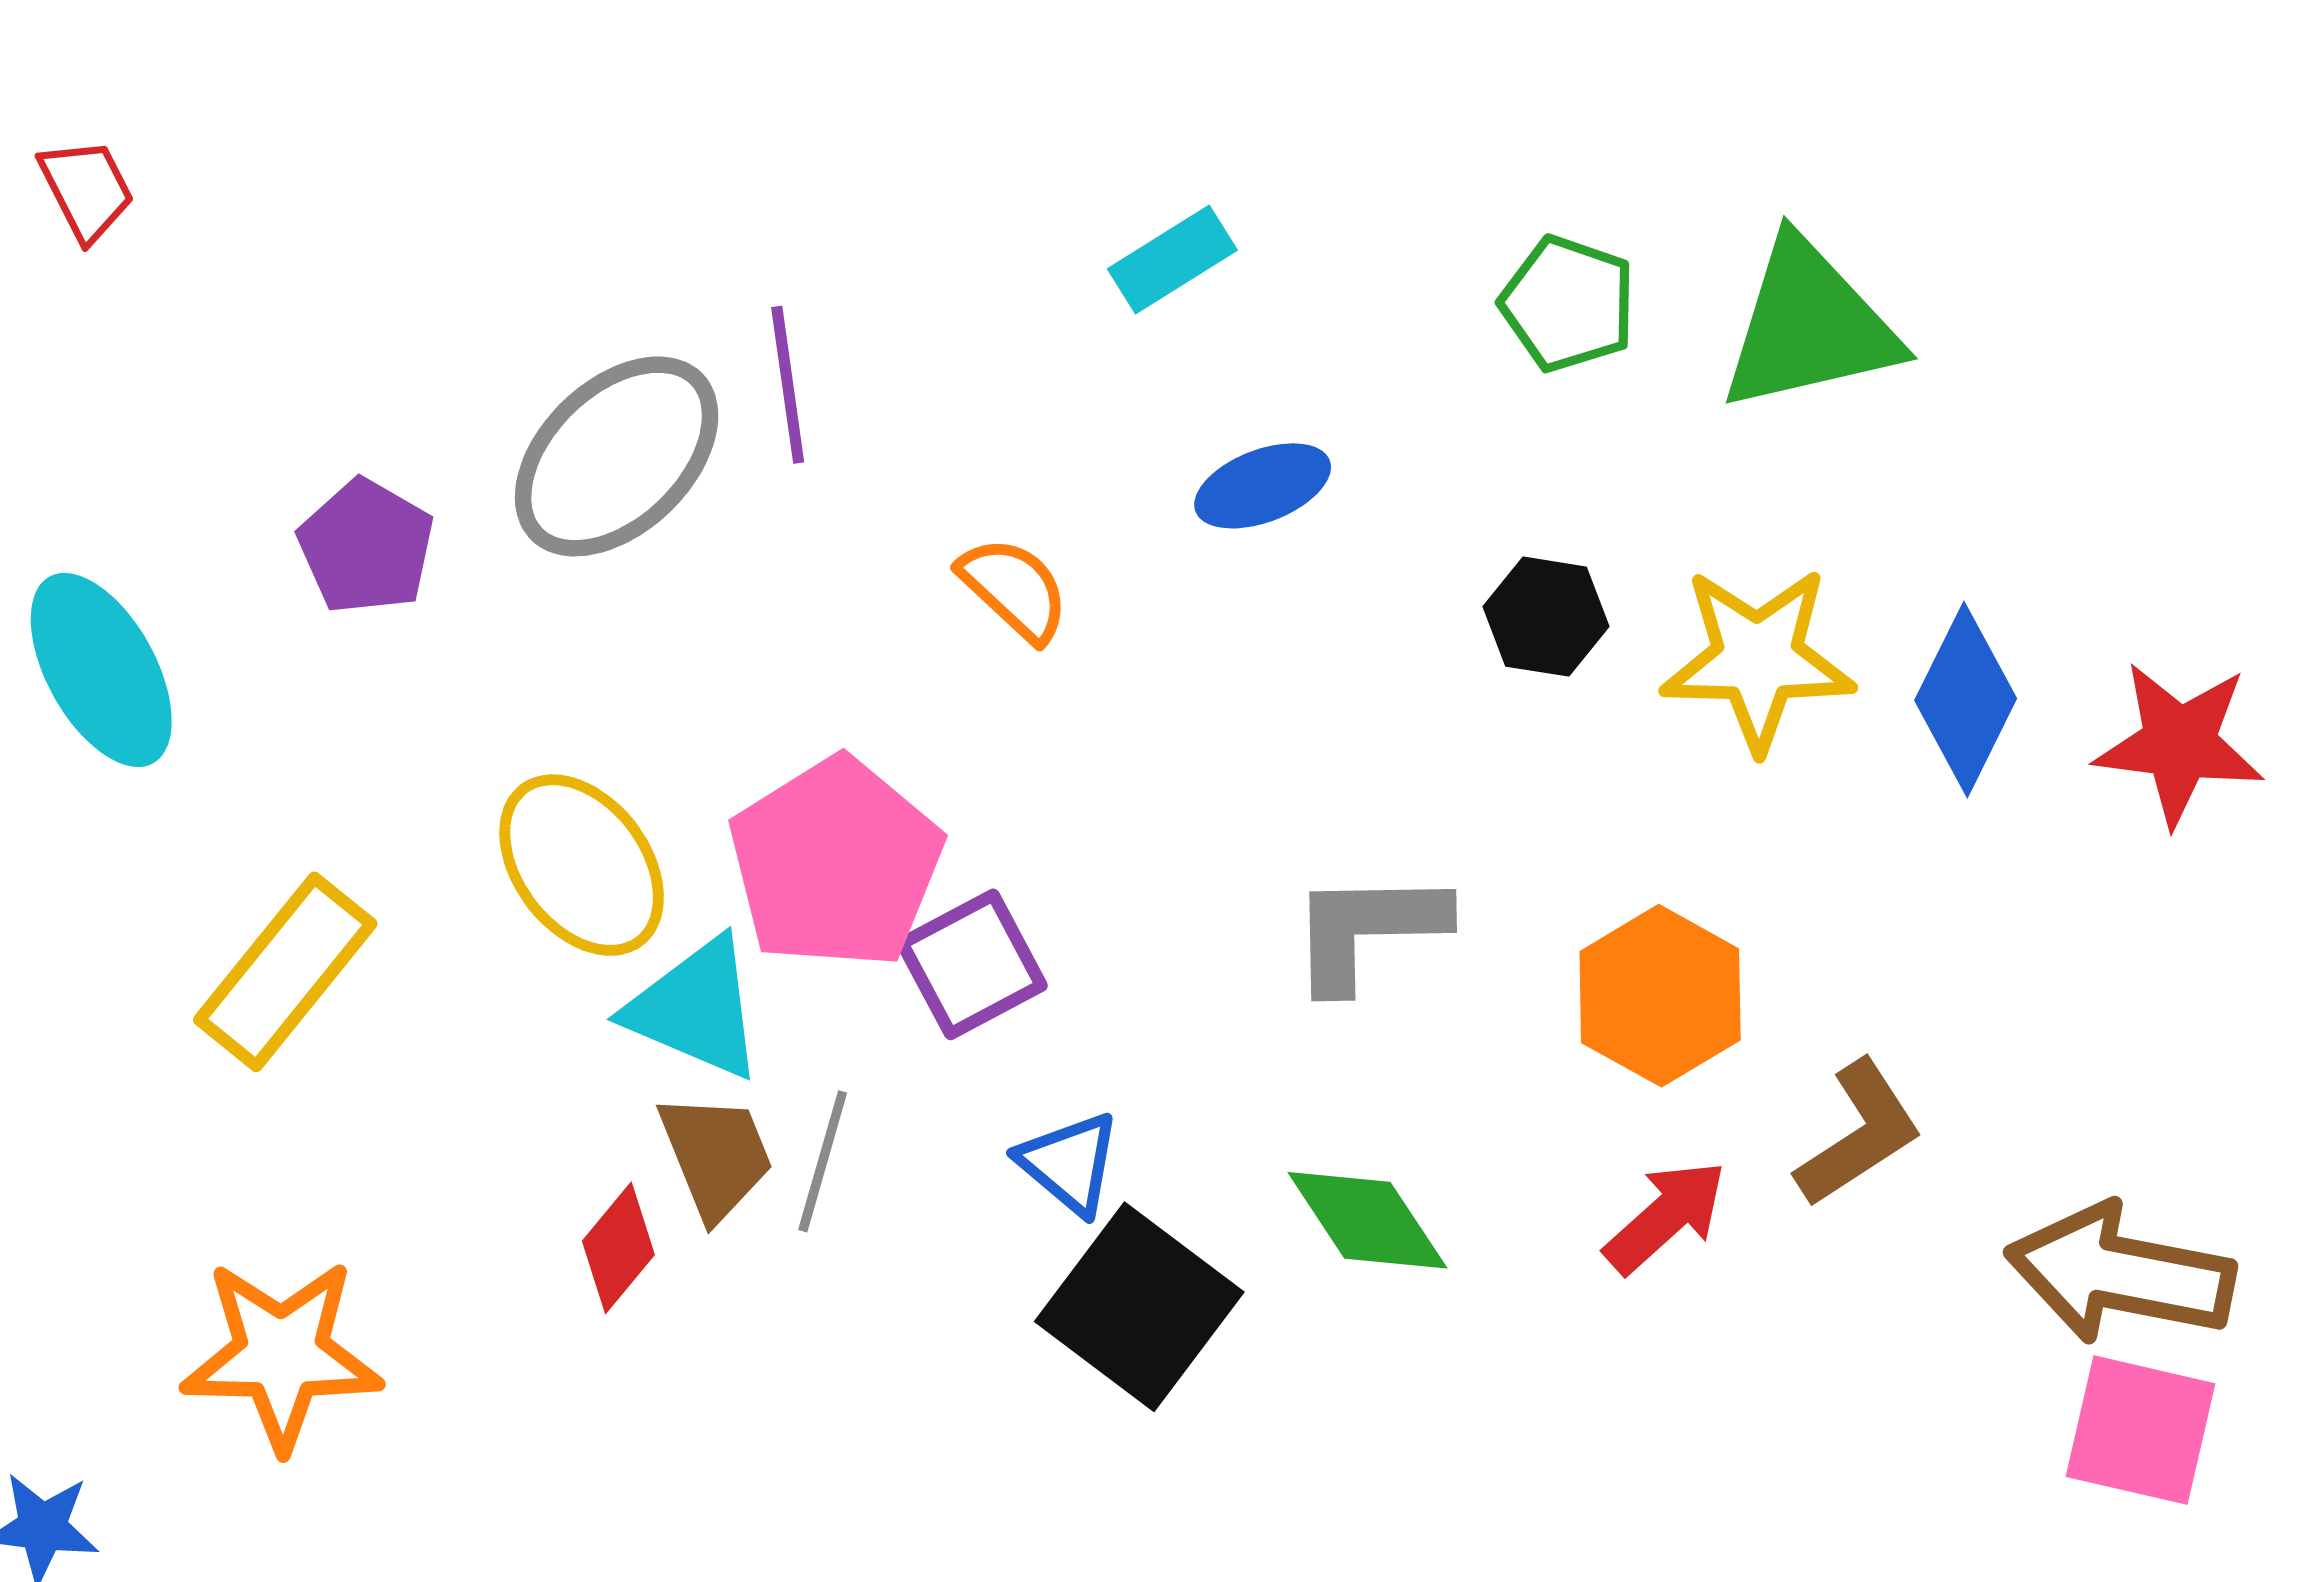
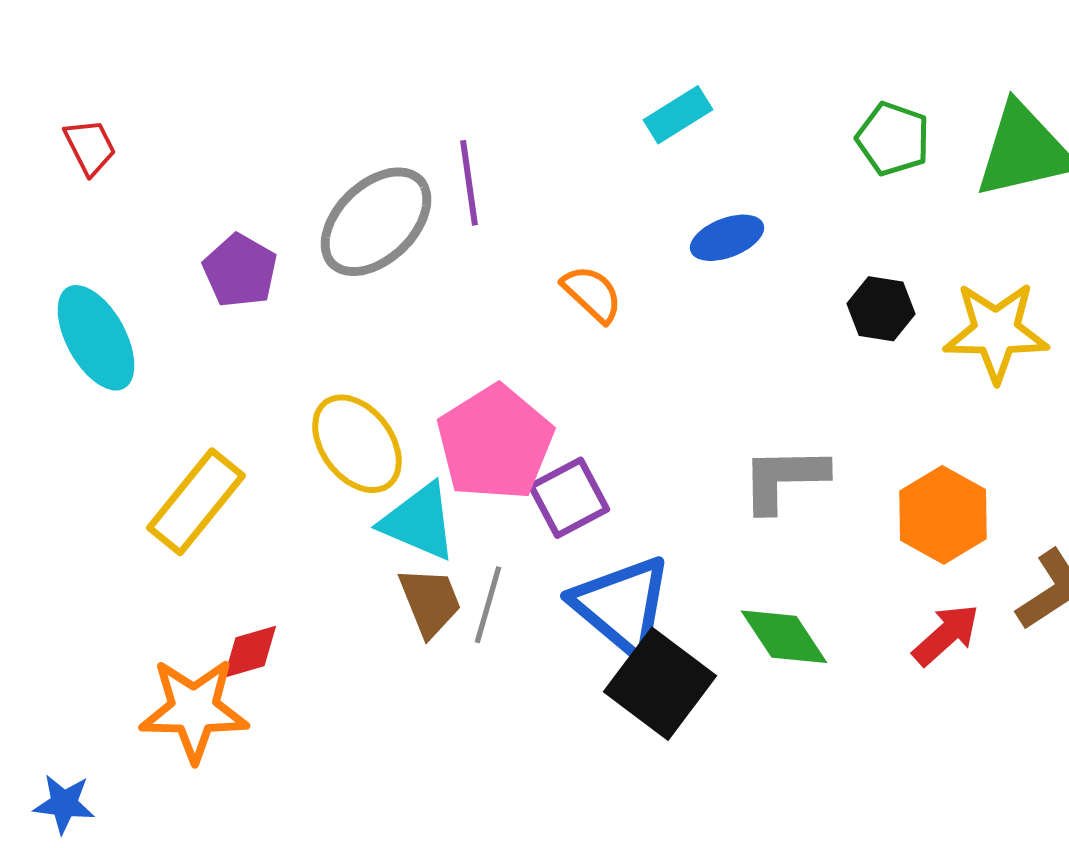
red trapezoid: (86, 190) -> (90, 147), moved
blue triangle: (1069, 1163) -> (622, 606), size x1.8
red diamond: (618, 1248) -> (250, 652), moved, turned 34

